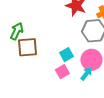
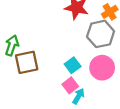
cyan arrow: (86, 74) -> (79, 96), moved

